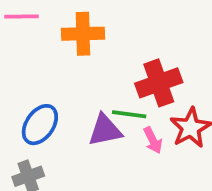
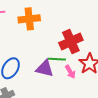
purple triangle: (105, 130) -> (45, 69), turned 30

